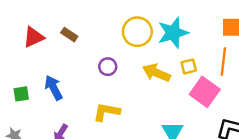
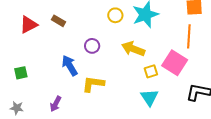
yellow circle: (137, 32) -> (115, 15), size x0.6
yellow square: (189, 66) -> (151, 71), moved
blue arrow: (54, 88) -> (70, 66), moved

